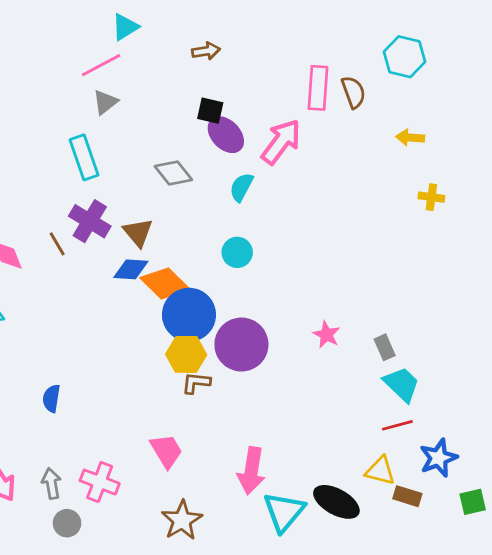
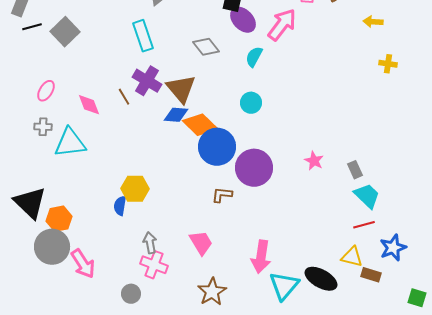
brown triangle: (138, 233) -> (181, 89), size x1.4
yellow hexagon: (186, 354) -> (135, 189), moved
gray arrow: (51, 483) -> (150, 243), moved
green square: (473, 502) -> (417, 298), moved, turned 30

